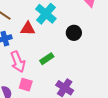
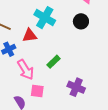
black circle: (74, 33) -> (81, 21), moved

